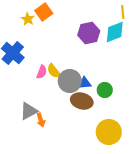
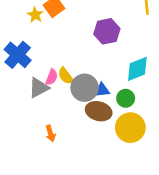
cyan diamond: (115, 32) -> (137, 69), moved
gray triangle: (29, 111) -> (39, 88), moved
yellow circle: (109, 132) -> (130, 128), moved

